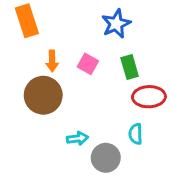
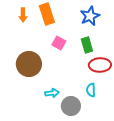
orange rectangle: (27, 21) -> (47, 14), moved
blue star: (116, 24) -> (90, 16), moved
orange arrow: (52, 61) -> (23, 15), moved

